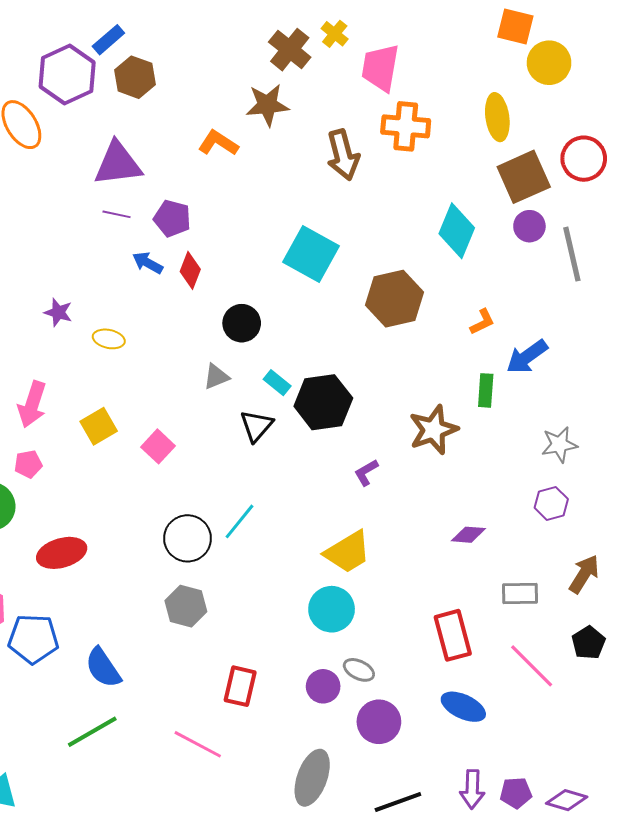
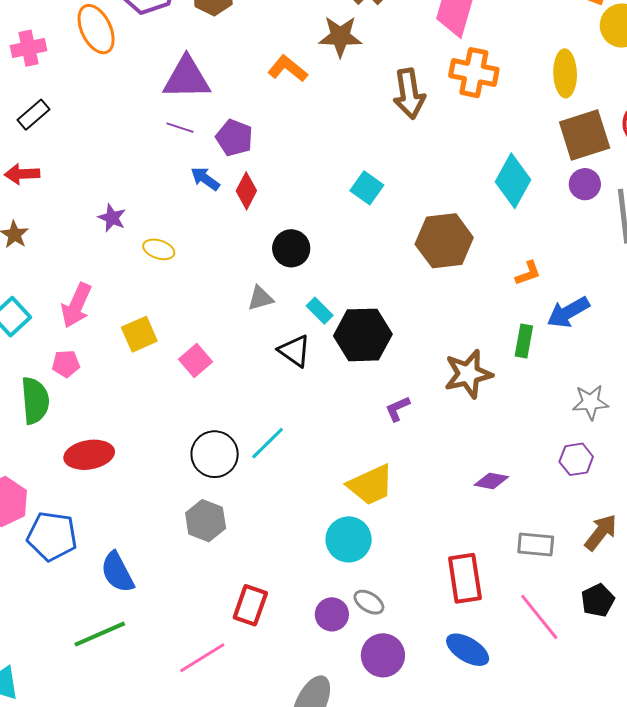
cyan square: (311, 254) -> (367, 188), size x0.6
black triangle: (256, 426) -> (295, 351), turned -42
pink line: (198, 744) -> (202, 658), turned -66

